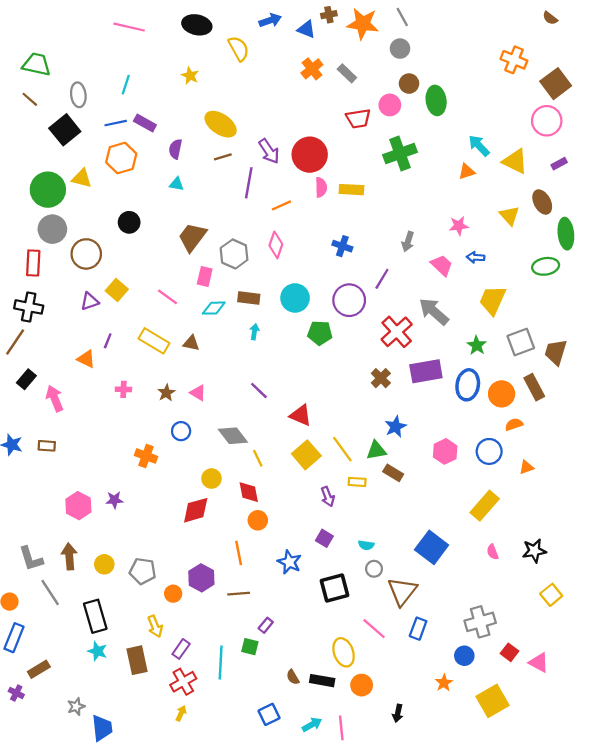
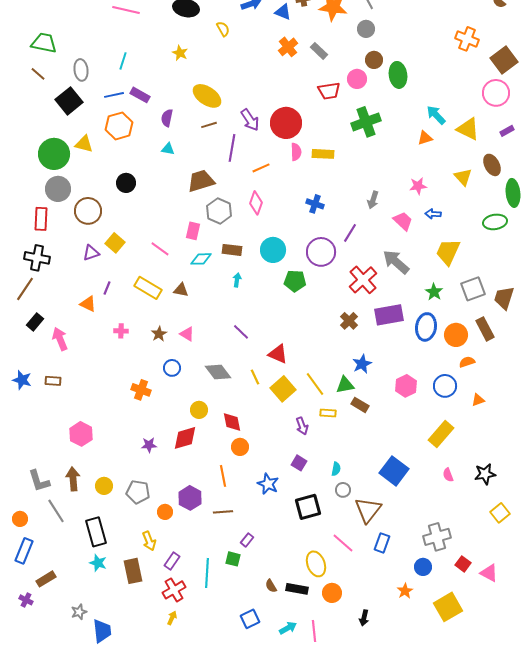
yellow semicircle: (239, 49) -> (223, 29), size x0.7
brown trapezoid: (192, 237) -> (201, 181), moved, turned 36
yellow line: (258, 458) -> (255, 377), moved
purple star: (114, 500) -> (149, 445), moved
cyan semicircle: (366, 545) -> (336, 469), turned -88

